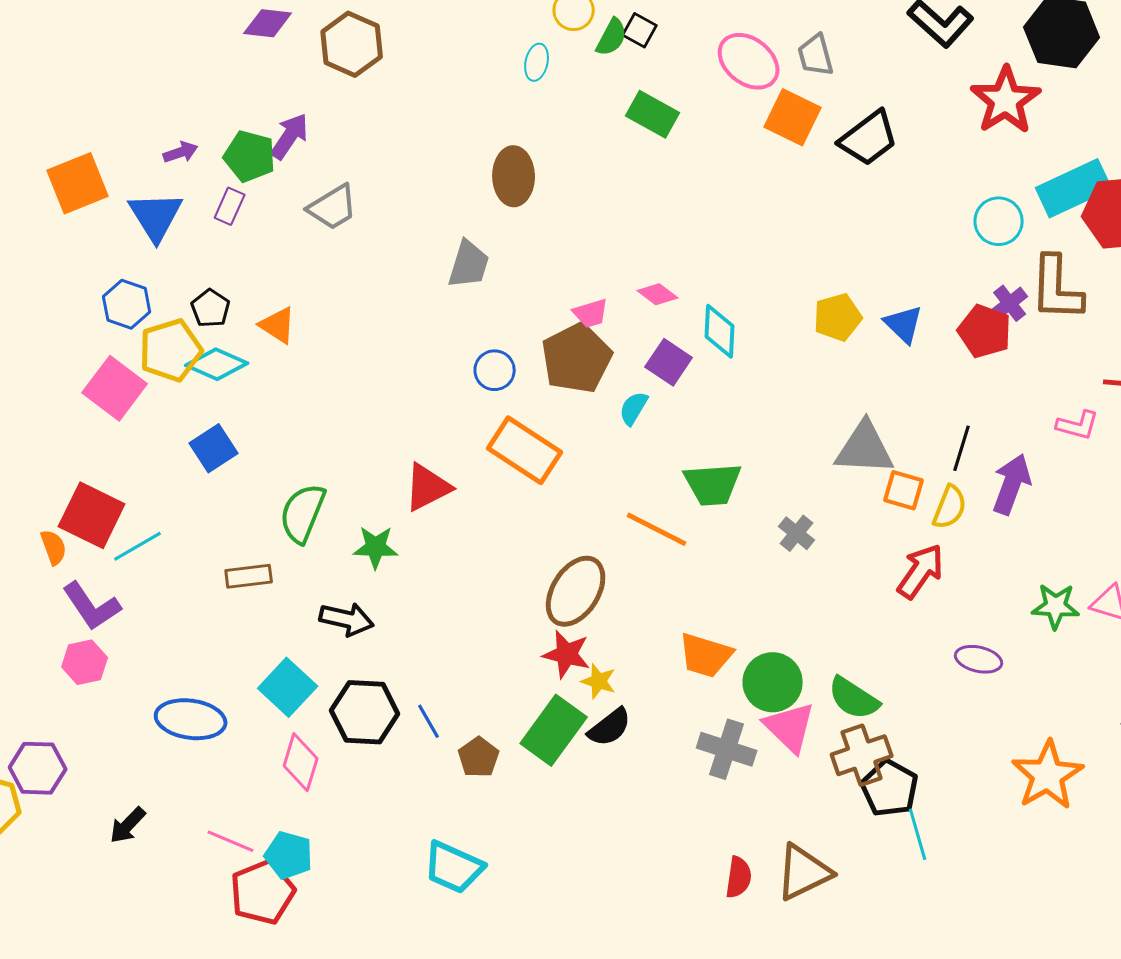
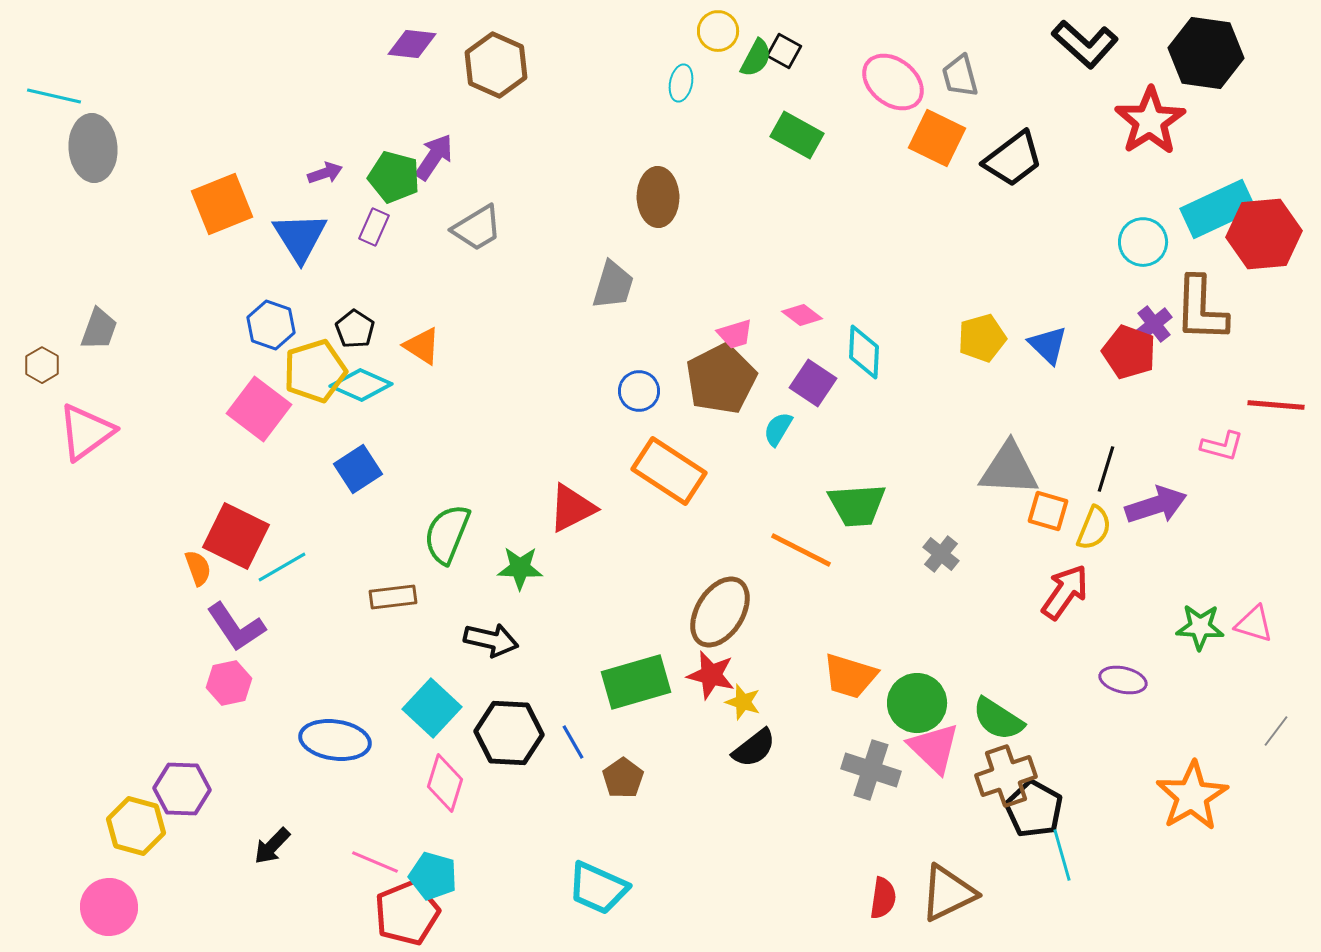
purple arrow: (1012, 484) -> (1156, 505), turned 52
green rectangle: (554, 730) -> (636, 682), moved, turned 38

